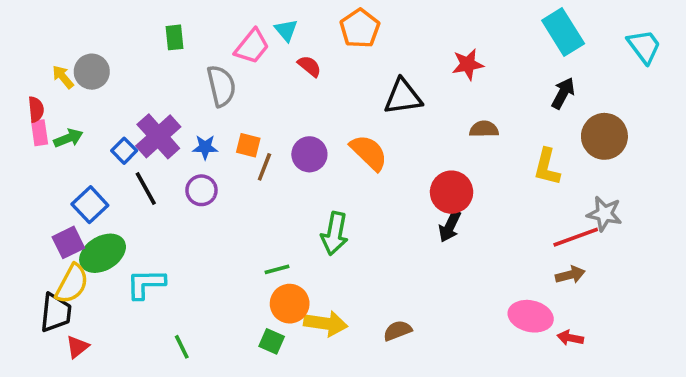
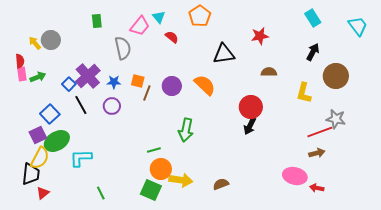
cyan rectangle: (563, 32) -> (313, 18), size x0.7
green square: (272, 341) -> (151, 190), size x1.5

